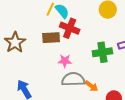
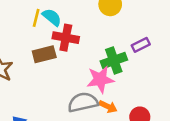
pink star: (65, 61) -> (100, 79), moved, size x1.5

